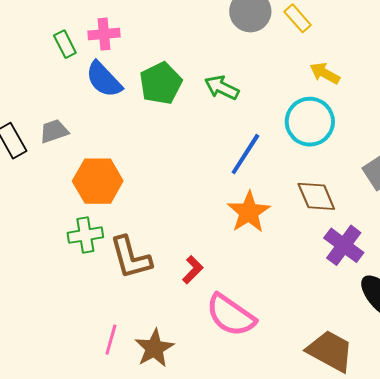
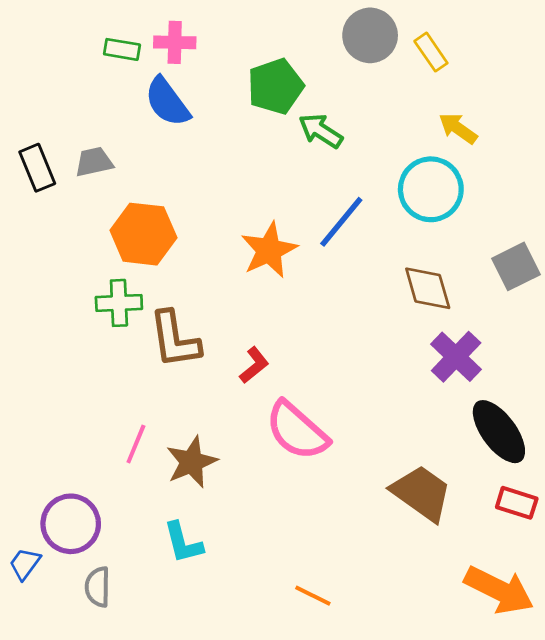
green rectangle: (65, 44) -> (122, 49), turned -60
green pentagon: (161, 83) -> (275, 86), moved
orange star: (249, 212) -> (269, 250), moved

